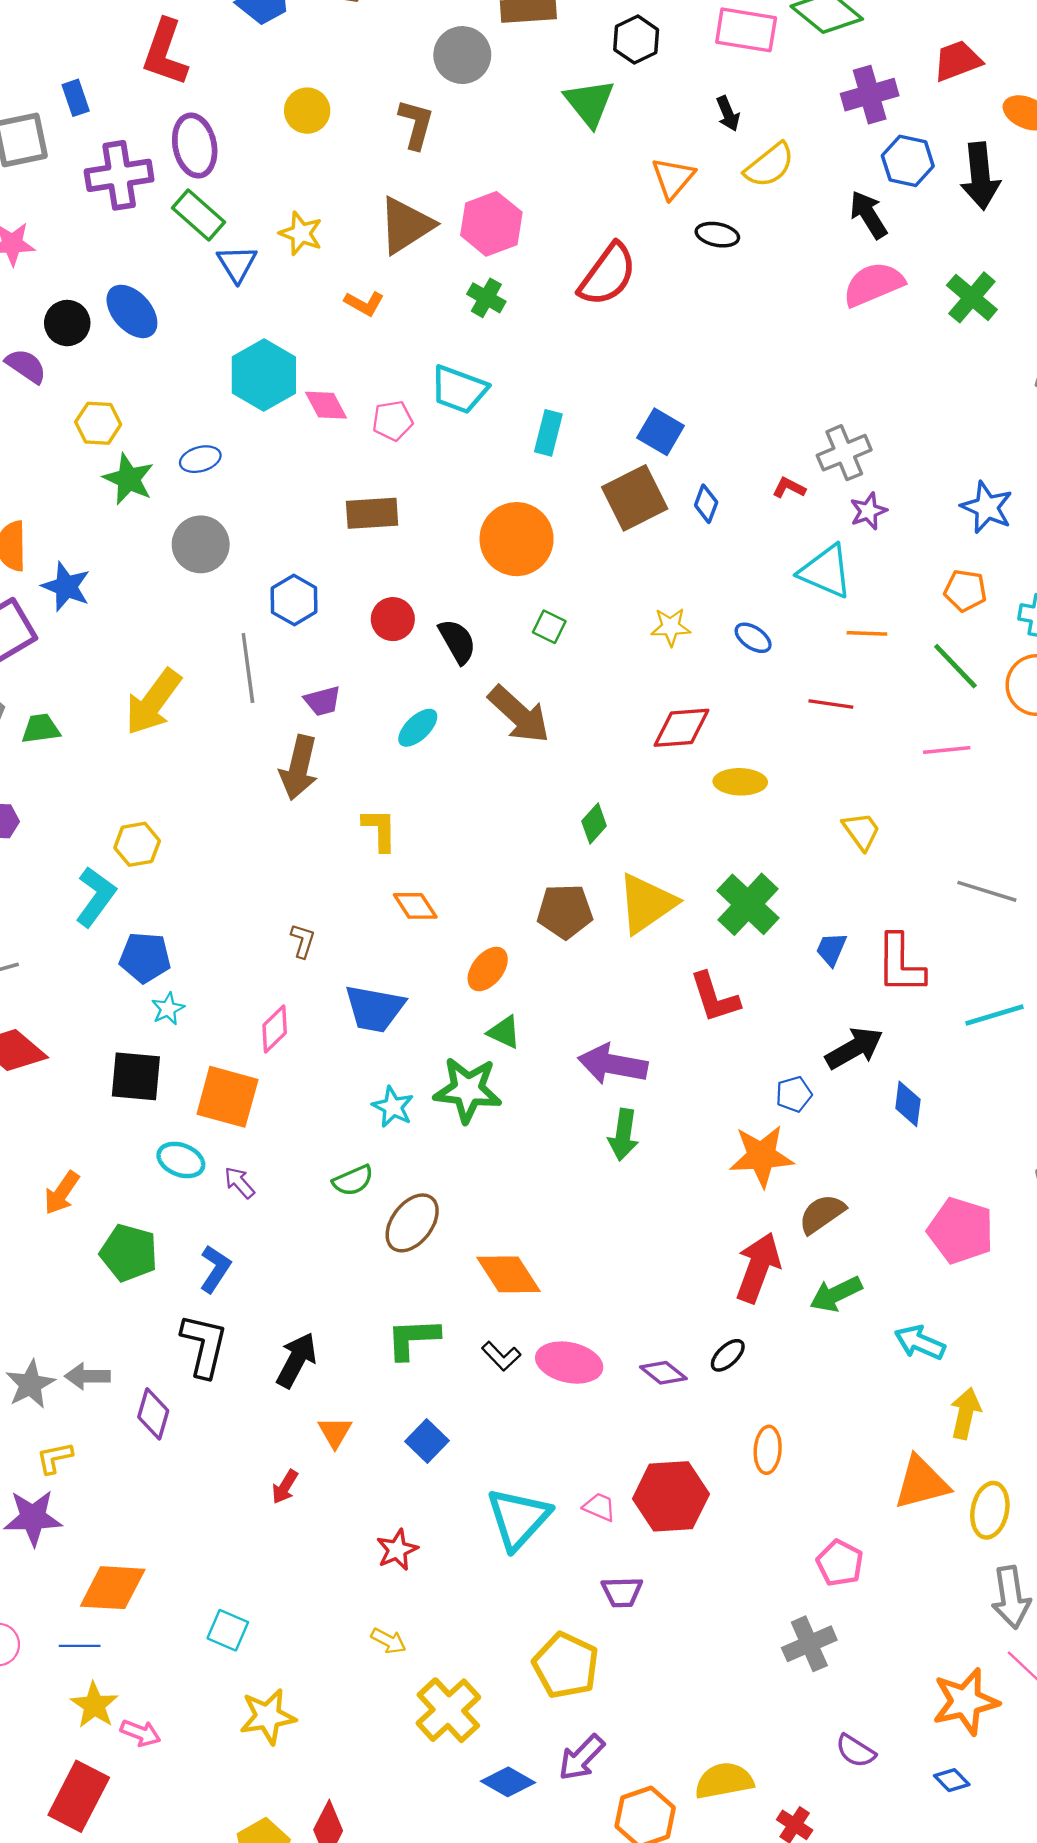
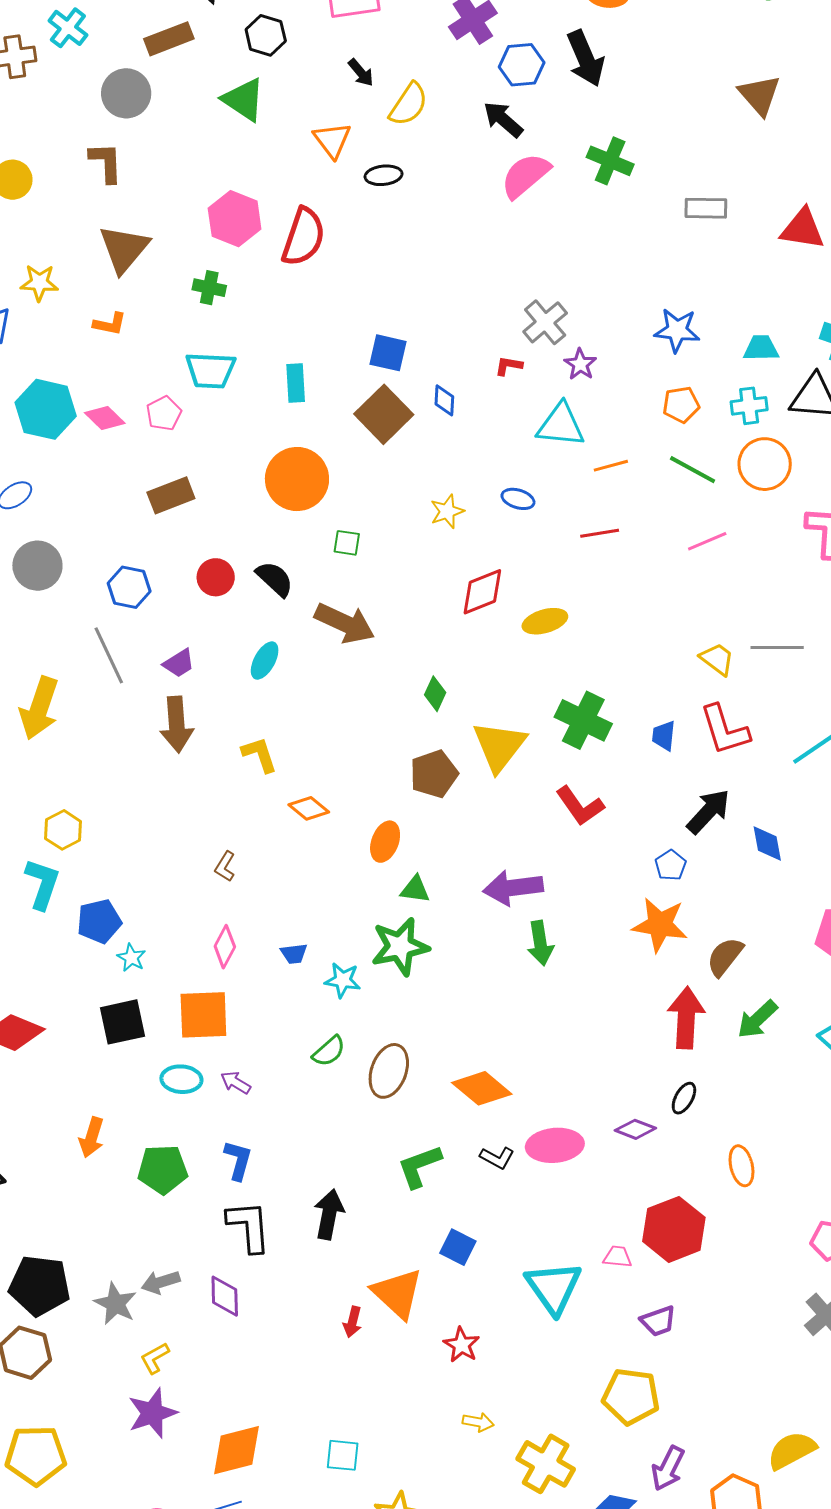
pink hexagon: (491, 224) -> (235, 219), moved
yellow trapezoid: (861, 831) -> (717, 659), moved
brown L-shape: (303, 941) -> (225, 866), turned -148
blue trapezoid: (375, 1009) -> (294, 954), moved, size x0.5
orange star: (761, 1156) -> (660, 925), turned 30
orange triangle: (335, 1432) -> (397, 1293), moved, size x1.8

